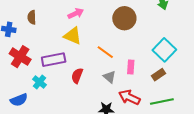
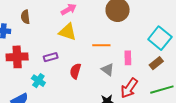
orange line: (105, 52) -> (101, 45), turned -30
red cross: (20, 57) -> (17, 57), turned -30
purple rectangle: (54, 60) -> (51, 57), size x0.6
red arrow: (129, 97) -> (129, 88), turned -75

